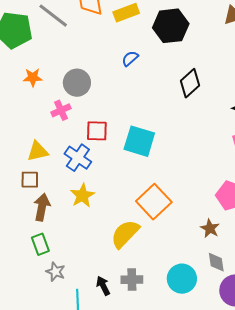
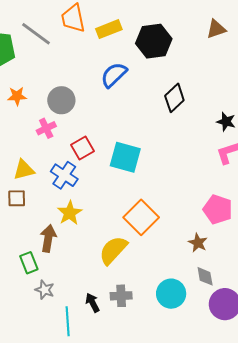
blue semicircle: (130, 58) -> (114, 75), size x1.6
red square: (97, 131) -> (83, 148), turned -30
brown arrow: (42, 207) -> (48, 238), moved

